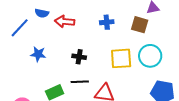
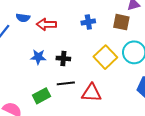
blue star: (38, 54) -> (38, 57), moved
yellow square: (121, 58) -> (105, 57), turned -35

